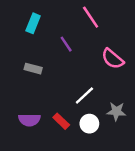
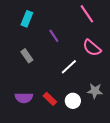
pink line: (91, 17) -> (87, 14), moved
gray rectangle: (33, 69) -> (27, 56), turned 40
white line: (84, 95) -> (69, 67), moved

